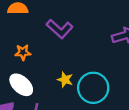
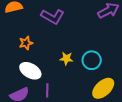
cyan circle: (93, 88) -> (92, 60), size x0.7

